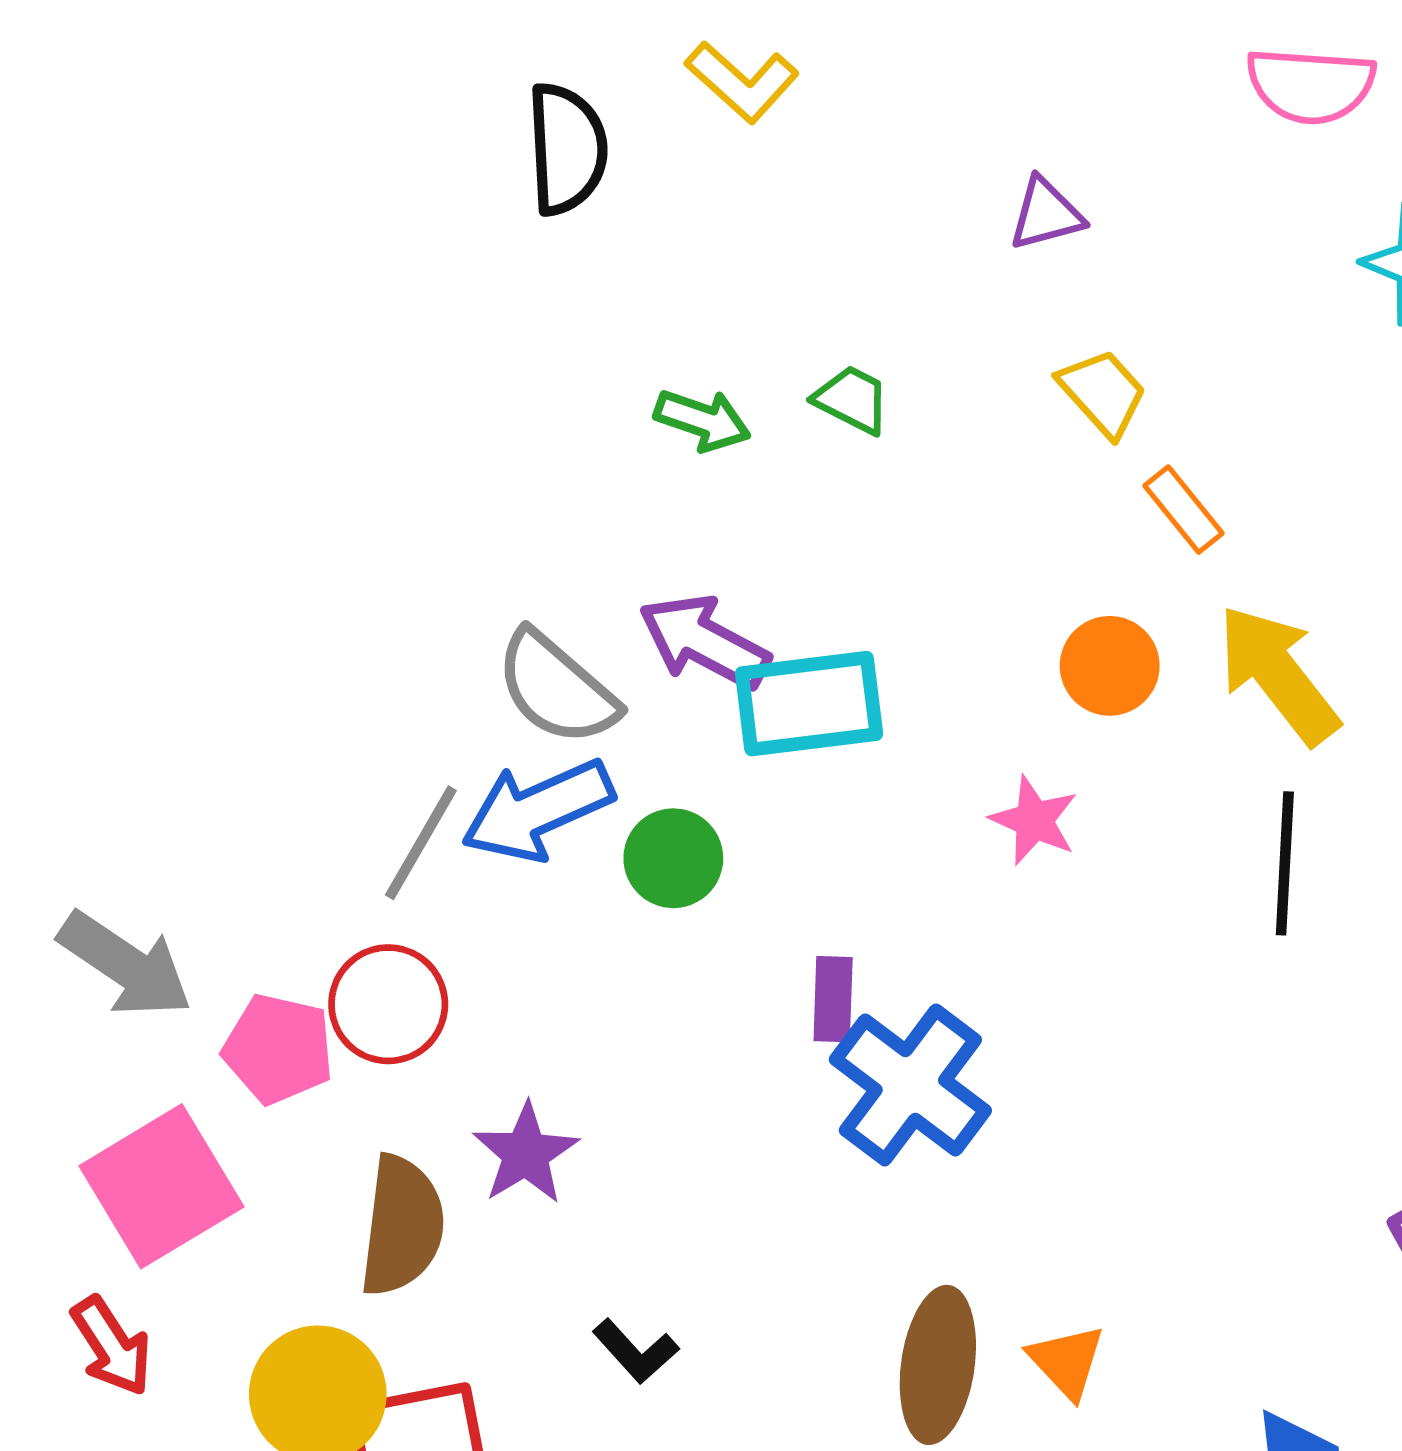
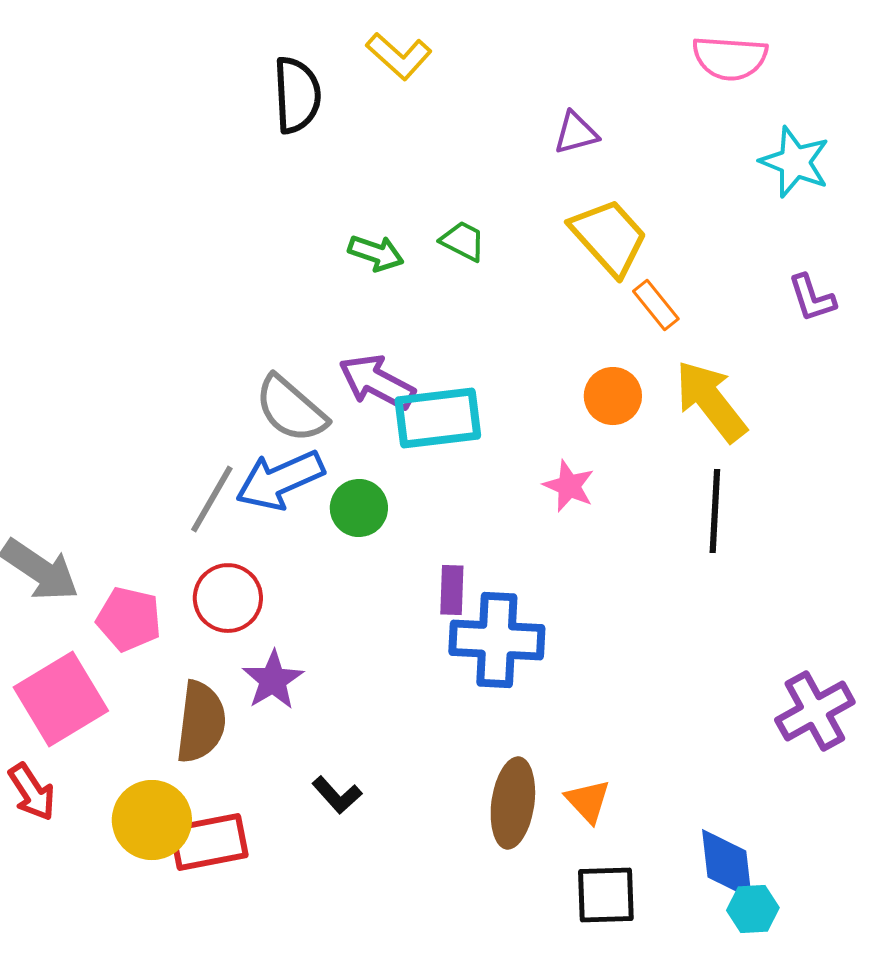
yellow trapezoid: (1103, 393) -> (609, 237), size x1.5
red circle: (388, 1004) -> (228, 598), moved
blue cross: (910, 1085) -> (497, 640), turned -34

